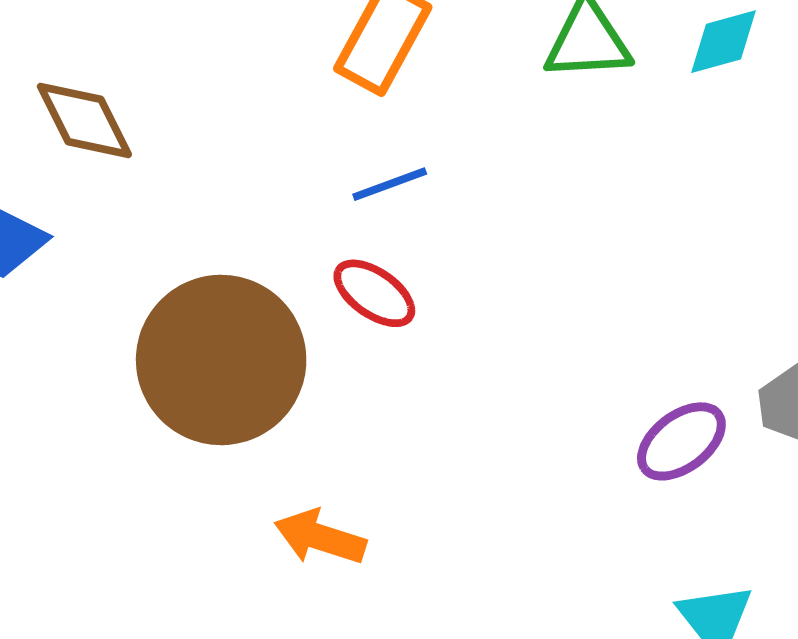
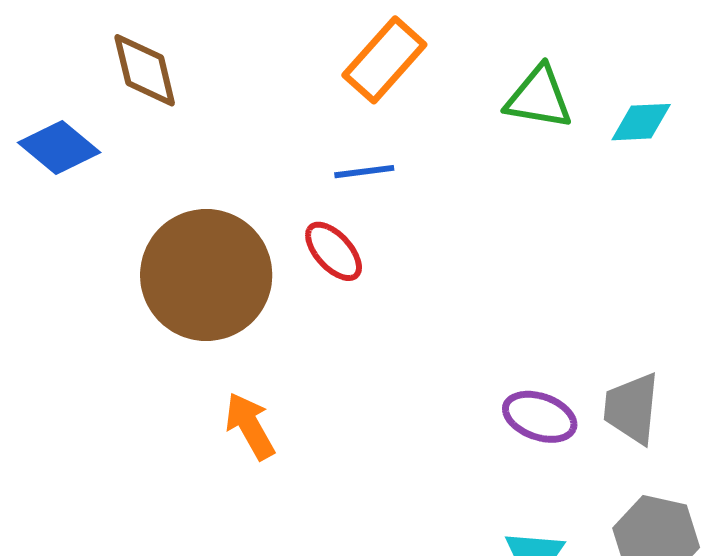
purple ellipse: (681, 441) -> (540, 417), turned 44
orange arrow: (320, 537) -> (250, 426), turned 30

